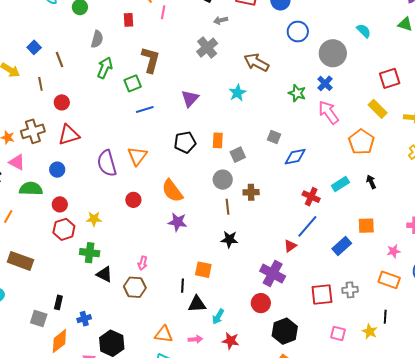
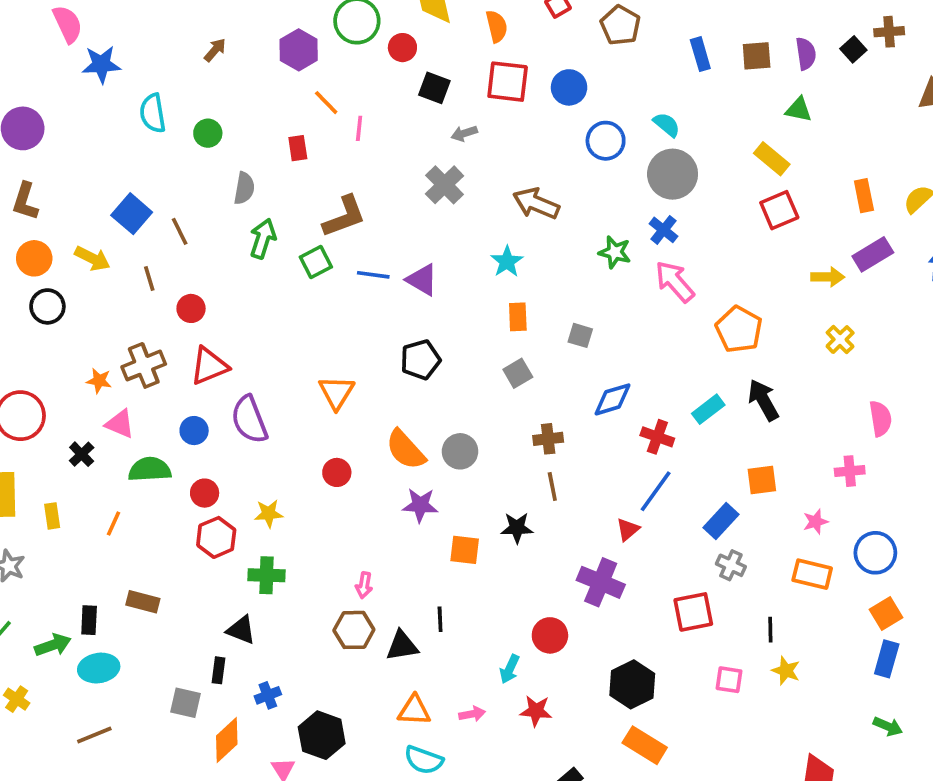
cyan semicircle: (364, 31) -> (667, 125), moved
blue square: (34, 47) -> (132, 214), size x1.5
brown L-shape: (151, 60) -> (344, 217), turned 60
purple triangle: (190, 98) -> (422, 280), turned -36
yellow rectangle: (378, 109) -> (772, 159), moved
blue line: (145, 110) -> (373, 275), moved, turned 30
orange rectangle: (218, 140) -> (518, 317), moved
blue diamond: (295, 157) -> (613, 399), moved
purple semicircle: (107, 163) -> (249, 420), moved
gray circle: (223, 180) -> (460, 451), moved
black arrow: (371, 182) -> (763, 400), size x1.6
brown line: (228, 207) -> (552, 486), moved
brown rectangle: (20, 261) -> (143, 602), size x0.7
orange square: (203, 270) -> (465, 550), moved
black triangle: (104, 274) -> (241, 630), moved
gray cross: (350, 290) -> (731, 565), moved, turned 35
red circle: (261, 303) -> (550, 635), moved
black triangle: (197, 304) -> (402, 646), moved
black line: (385, 317) -> (770, 630), moved

